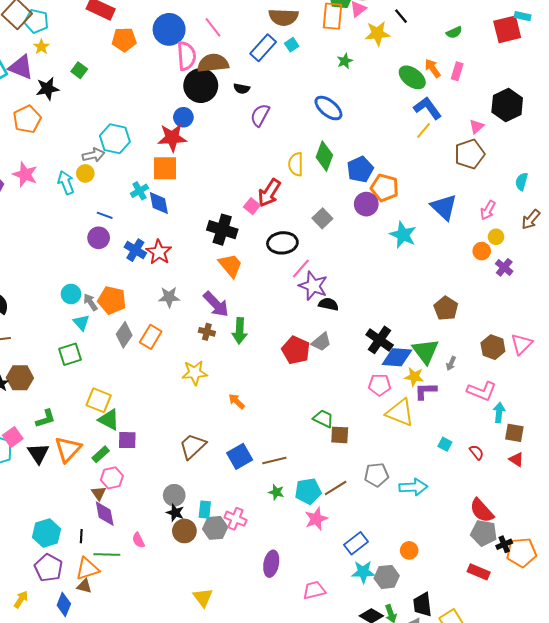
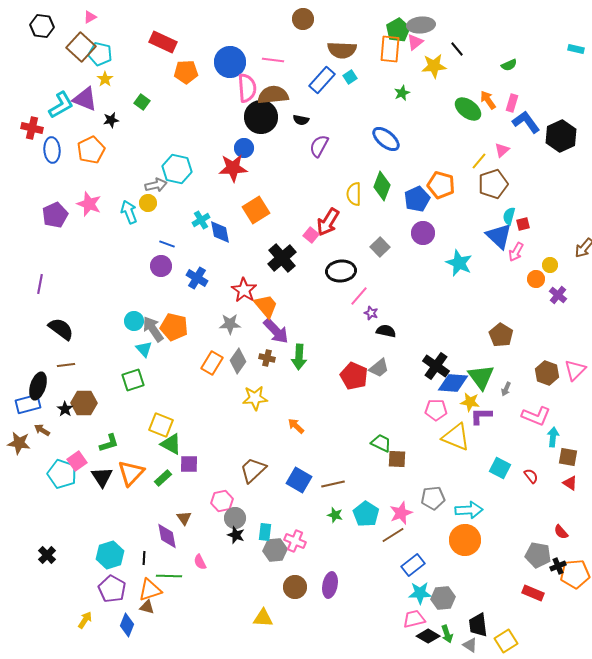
pink line: (213, 27) -> (273, 60), turned -45
red square: (507, 29) -> (523, 224), moved, size x0.5
black star: (48, 89) -> (111, 120), size x0.7
blue L-shape: (428, 108) -> (526, 122), moved
pink triangle: (477, 126) -> (502, 150), moved
brown pentagon: (469, 154) -> (493, 184), moved
orange square: (165, 168) -> (256, 210), moved, turned -32
cyan semicircle: (522, 182) -> (509, 216), moved
orange pentagon: (385, 188) -> (441, 185), moved
pink arrow: (488, 210) -> (516, 252), moved
black cross: (222, 230) -> (282, 258), turned 32
red star: (159, 252) -> (244, 290), moved
orange trapezoid: (230, 265) -> (266, 306), moved
purple star: (313, 286) -> (371, 313), size x0.5
gray arrow: (90, 302) -> (153, 329), size x1.5
gray diamond: (124, 335) -> (238, 361), moved
cyan square: (445, 444) -> (500, 468), size x1.5
blue square: (240, 456) -> (299, 480), turned -30
pink hexagon: (112, 478) -> (222, 501), moved
brown line: (336, 488) -> (393, 535), moved
cyan pentagon: (308, 491) -> (366, 514), turned -30
brown triangle: (99, 493) -> (184, 518), moved
red semicircle: (482, 511) -> (561, 532), moved, size x0.6
pink star: (316, 519) -> (401, 513), moved
brown circle: (184, 531) -> (295, 587), moved
orange circle: (409, 550) -> (465, 540), moved, size x1.8
pink trapezoid: (314, 590) -> (414, 619), moved
yellow triangle: (203, 597) -> (263, 618), turned -50

